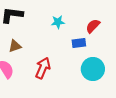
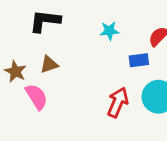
red arrow: (43, 68) -> (118, 102), moved

